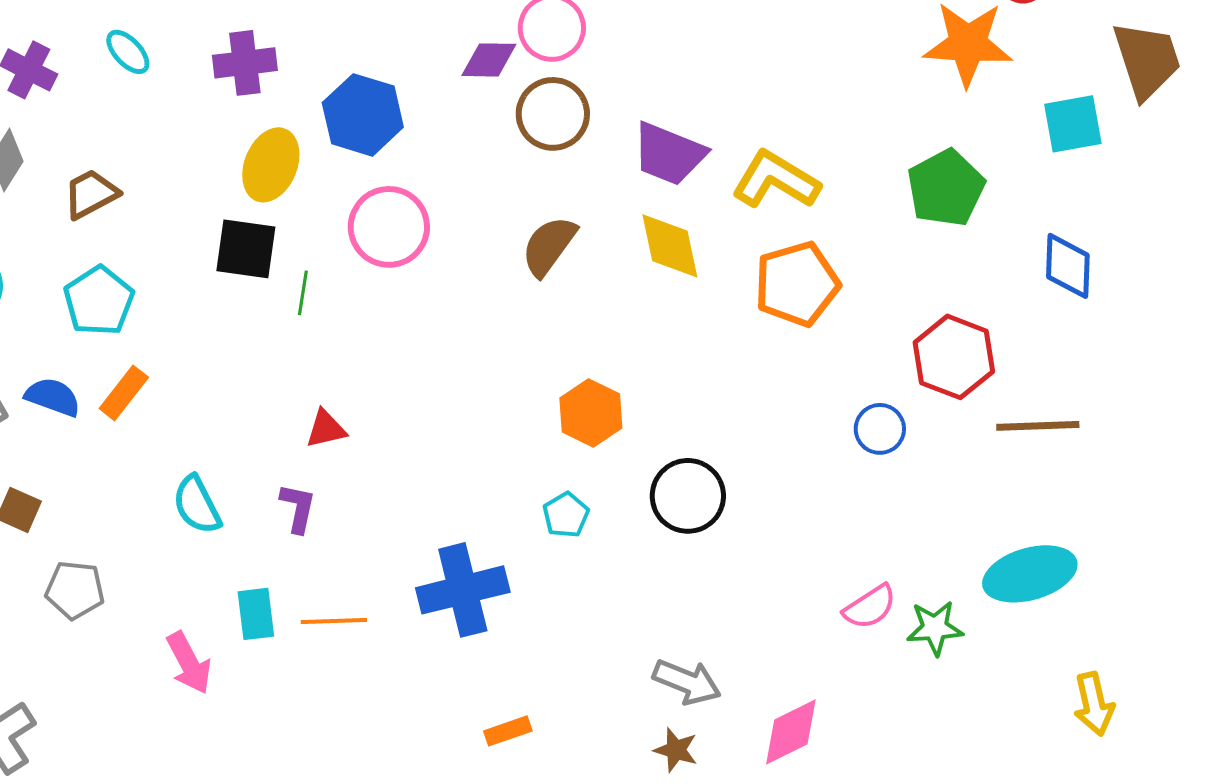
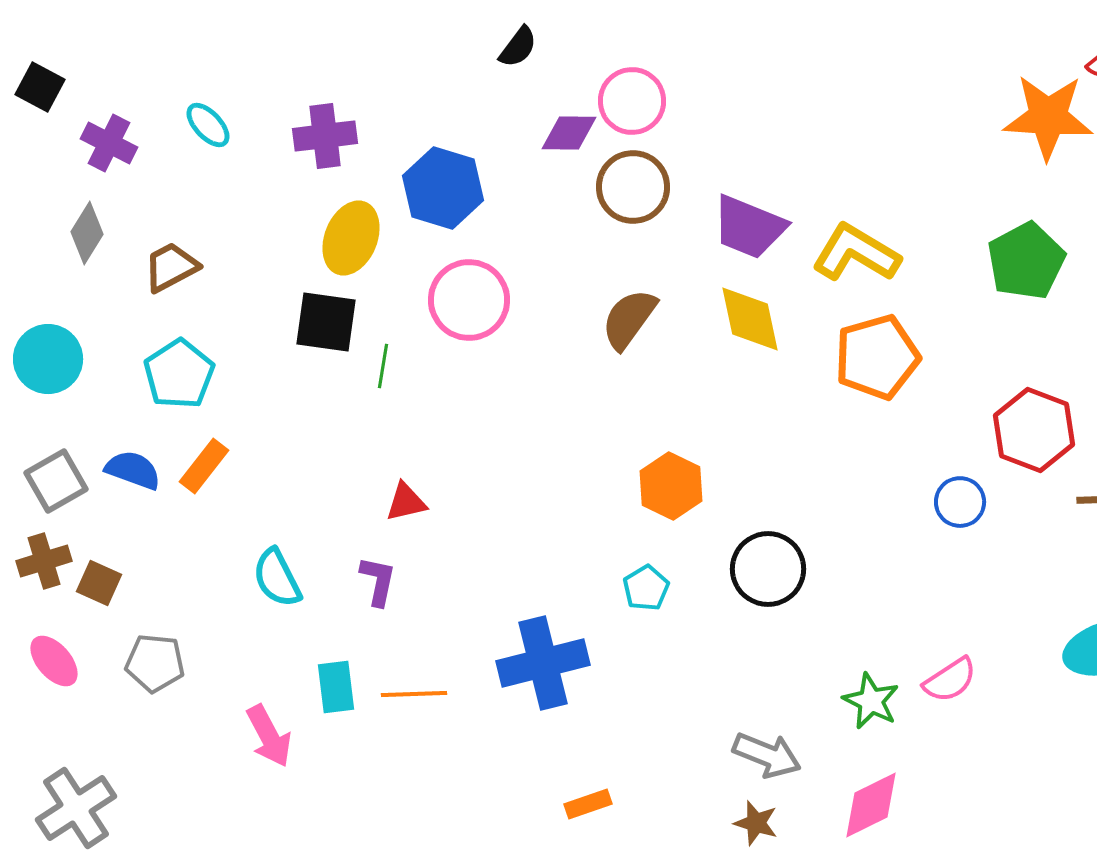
green star: (935, 628) -> (871, 701), moved, turned 30

